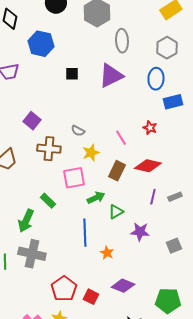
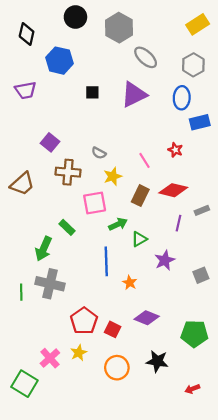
gray ellipse: (122, 41) -> (146, 57), turned -45
gray rectangle: (175, 197) -> (202, 210), moved
purple star: (140, 232) -> (165, 260), turned -30

